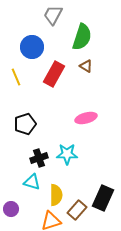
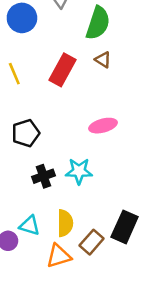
blue circle: (32, 47) -> (22, 18), moved
cyan triangle: (32, 182) -> (30, 226), moved

